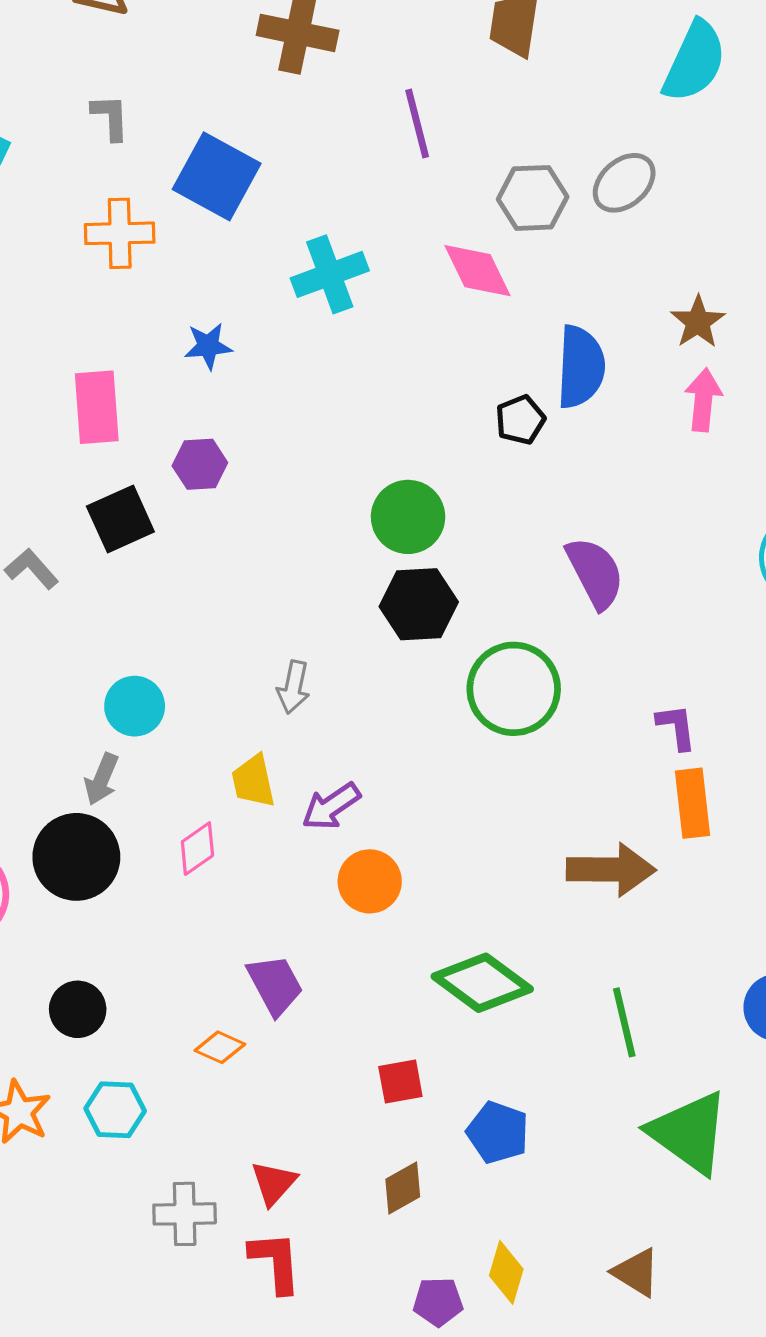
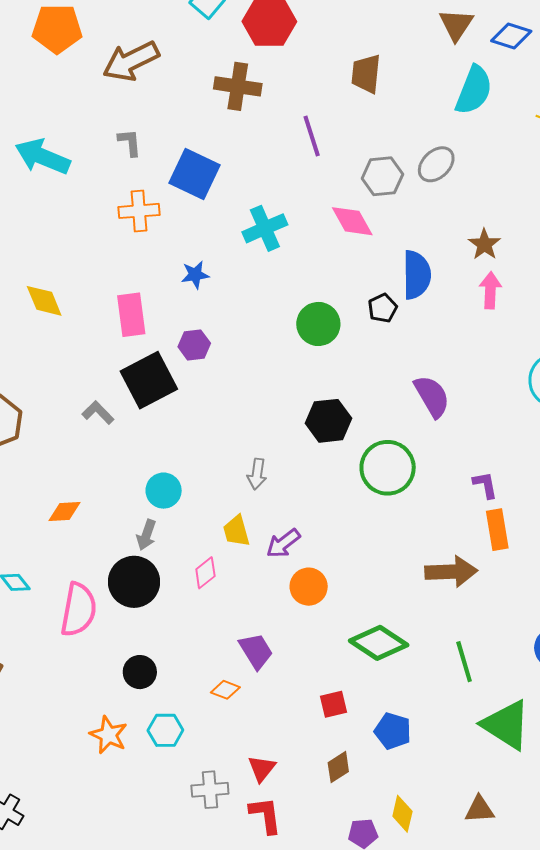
green circle: (408, 517) -> (318, 324), moved
black square: (120, 519) -> (149, 380), size x1.4
brown triangle: (636, 1272) -> (479, 809), turned -32

